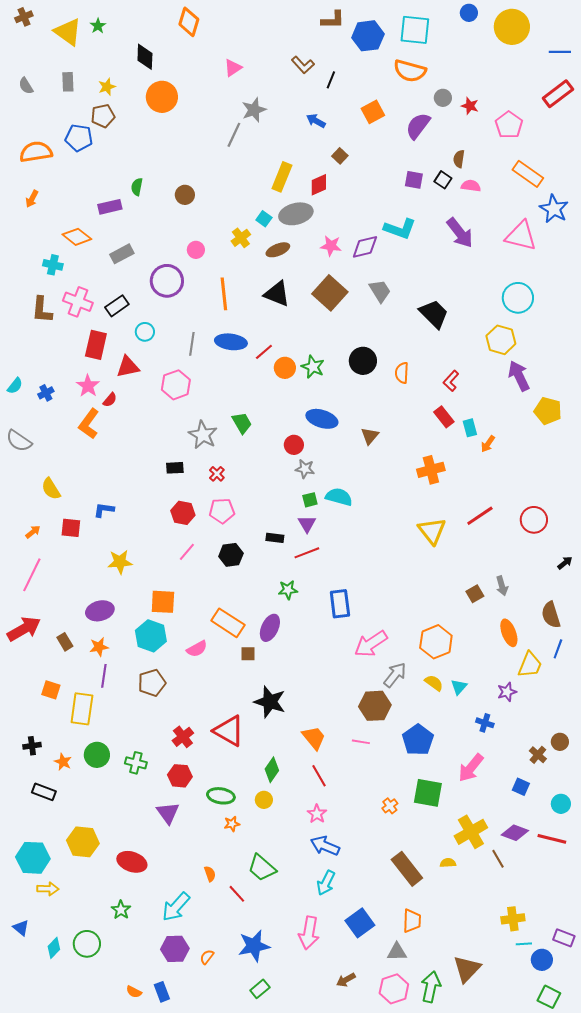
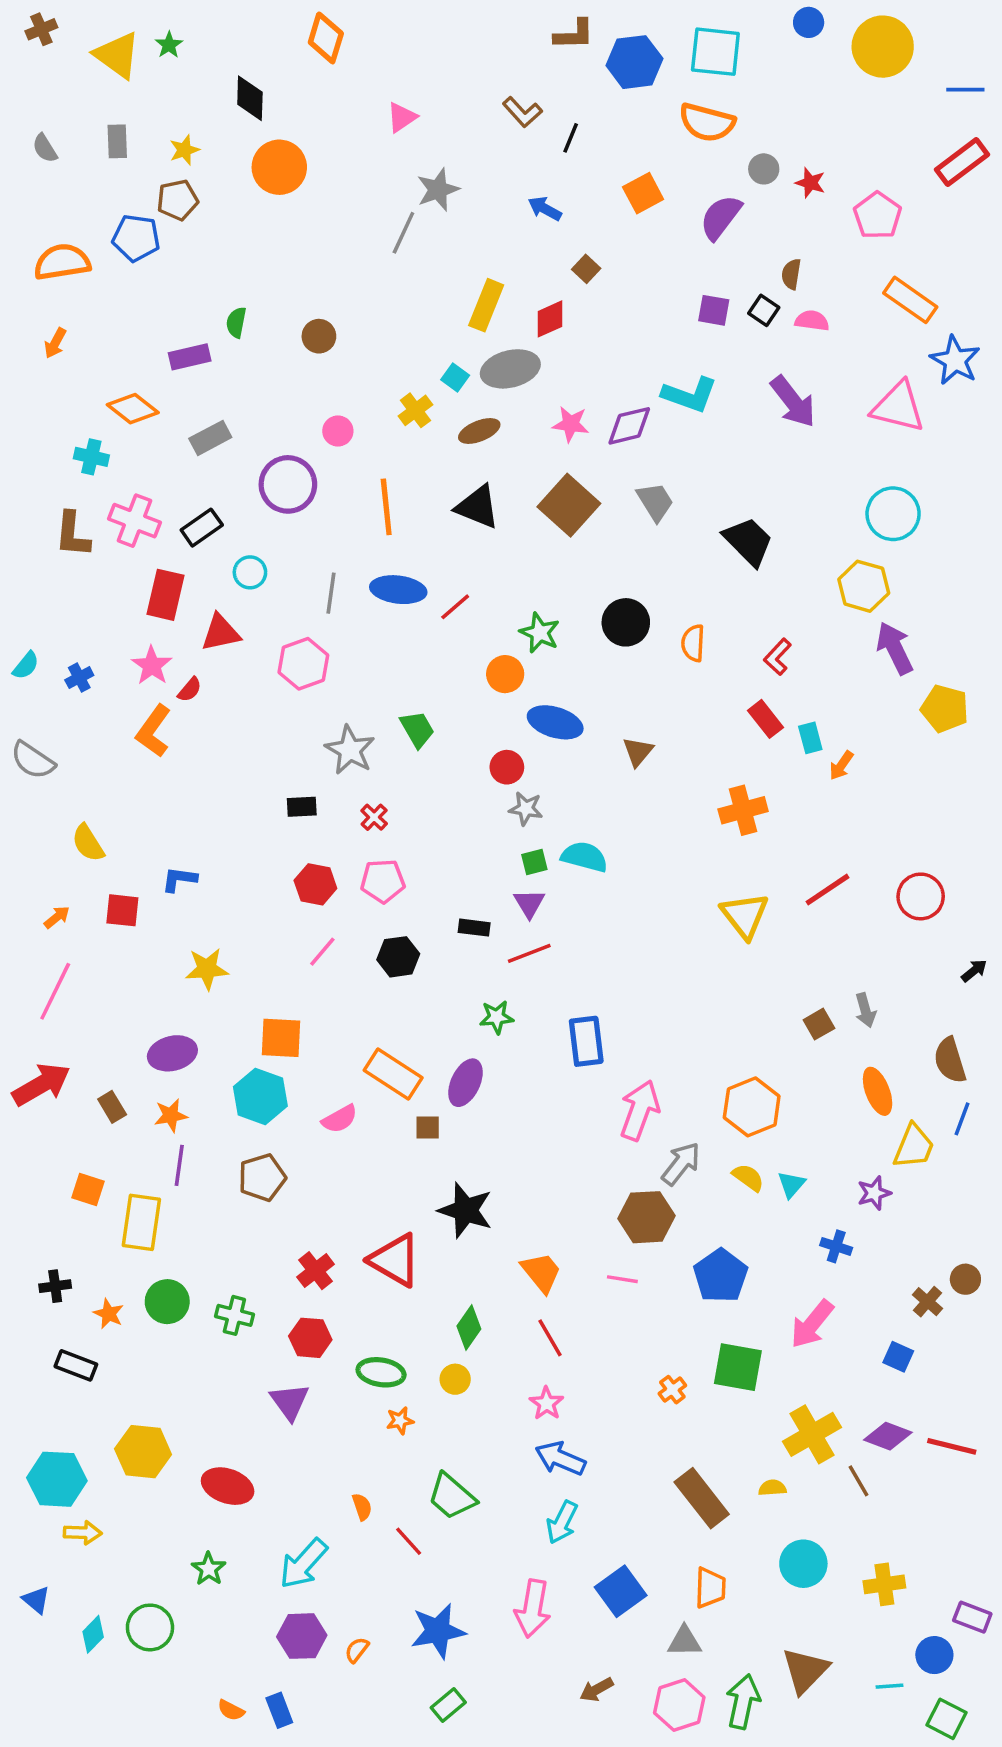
orange circle: (285, 368) -> (505, 674), moved
pink arrow: (371, 644) -> (640, 1110), turned 144
cyan circle: (561, 804) -> (803, 1564), moved, size x1.4
cyan line: (524, 944) -> (890, 1686), moved

